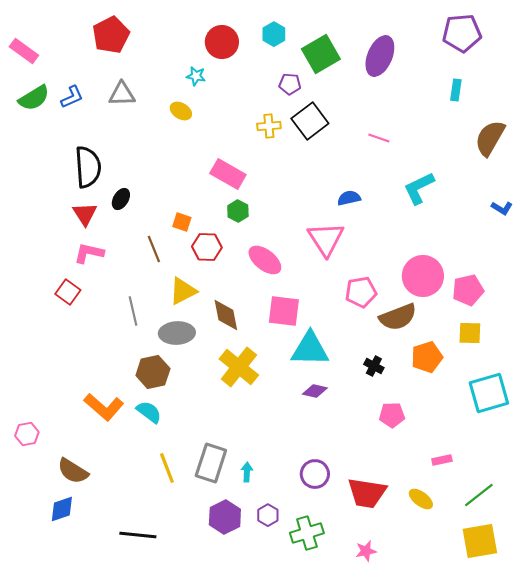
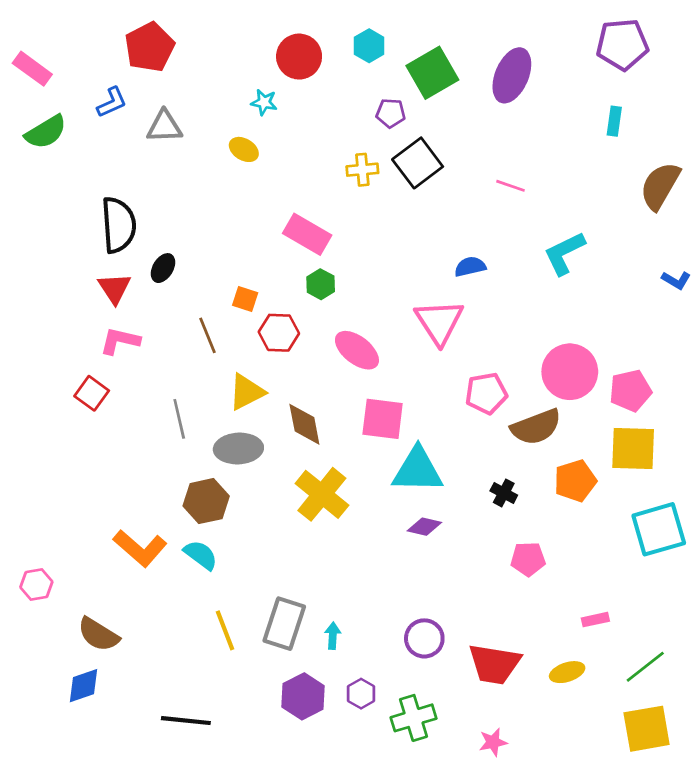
blue L-shape: (72, 97) -> (112, 102), moved
yellow square: (470, 333) -> (633, 449), size x1.5
yellow ellipse: (421, 499) -> (567, 672), turned -55

